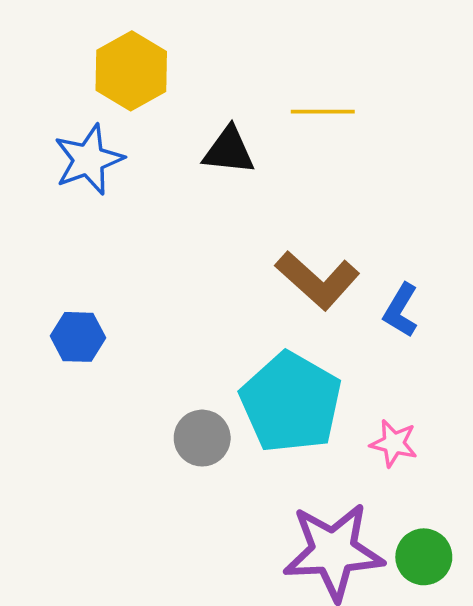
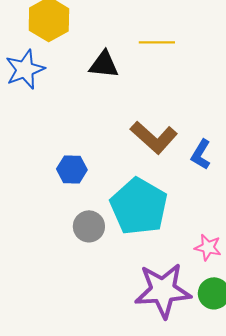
blue hexagon: (78, 337) -> (72, 169), moved
pink star: (394, 443) -> (208, 247), moved

